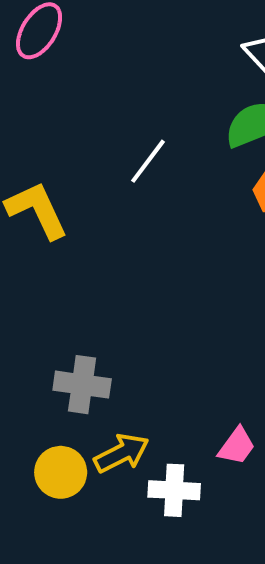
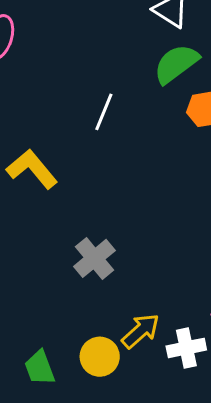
gray cross: (82, 385) -> (94, 258), moved, turned -33

